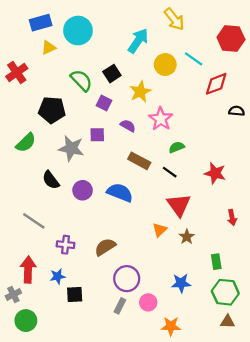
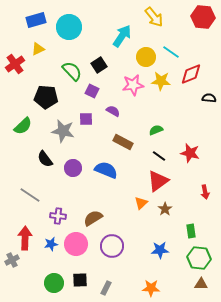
red hexagon: (231, 38) -> (203, 17), moved
yellow triangle: (49, 48) -> (38, 49), moved
yellow star: (140, 92) -> (161, 81), moved, turned 30
pink star: (161, 119) -> (133, 85), moved, turned 30
black line: (170, 172) -> (159, 156), moved
red triangle: (179, 205) -> (158, 181), turned 30
black square: (75, 294) -> (80, 280), moved
pink circle: (148, 302) -> (76, 244), moved, size x1.5
gray rectangle: (120, 306) -> (106, 288), moved
green circle: (26, 321) -> (54, 283), moved

